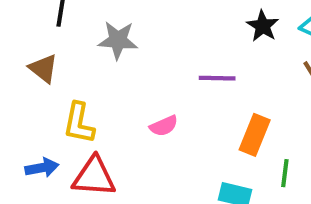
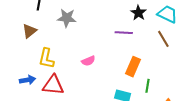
brown triangle: (43, 68) -> (30, 31), turned 42
purple line: (217, 78) -> (124, 33), moved

